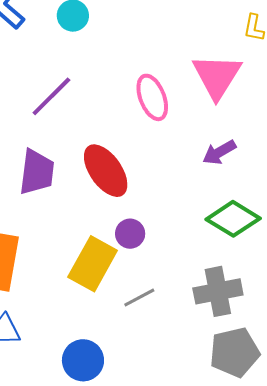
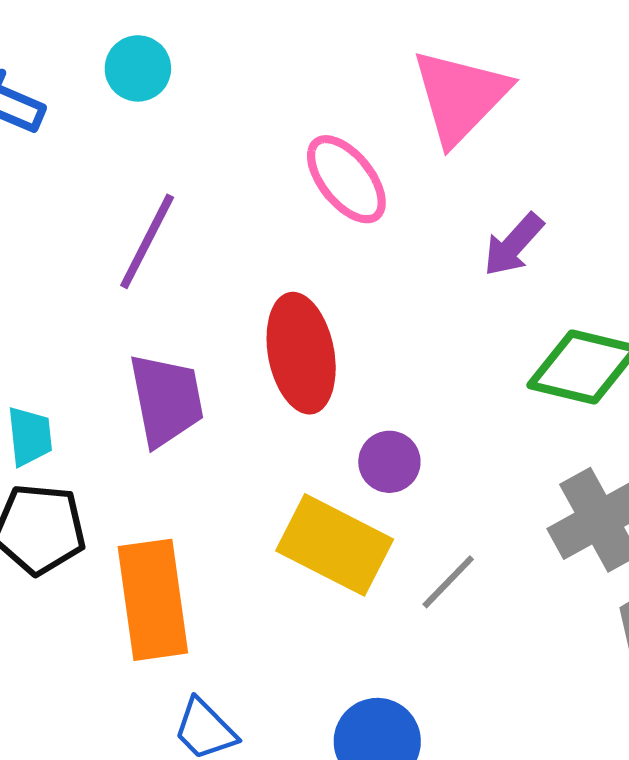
pink triangle: (217, 76) -> (460, 96), turned 30
red ellipse: (106, 171) -> (301, 353), turned 42
yellow rectangle: (93, 264) -> (335, 545), turned -74

